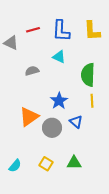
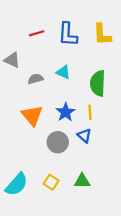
gray triangle: (11, 43) -> (12, 60), moved
cyan triangle: (59, 57) -> (63, 72), moved
yellow line: (92, 101) -> (90, 112), moved
orange triangle: (29, 117) -> (32, 116), moved, turned -35
cyan semicircle: (15, 166) -> (17, 184), size x1.6

